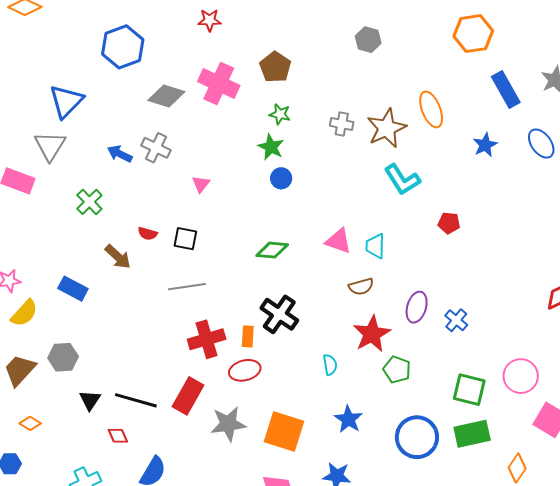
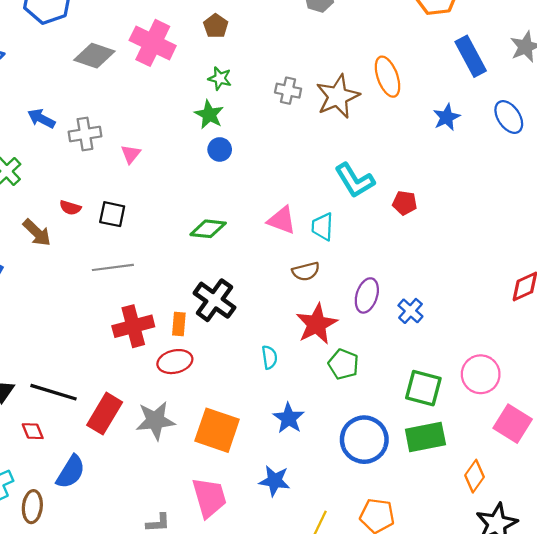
brown pentagon: (275, 67) -> (216, 26), size x0.7
gray cross: (156, 148) -> (85, 134), moved, turned -36
cyan L-shape: (402, 180) -> (355, 180), moved
red rectangle: (188, 396) -> (105, 414), moved

